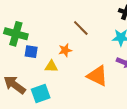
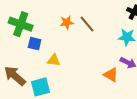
orange star: (65, 50) -> (67, 22), moved
orange triangle: (97, 76) -> (111, 75), moved, size x0.7

